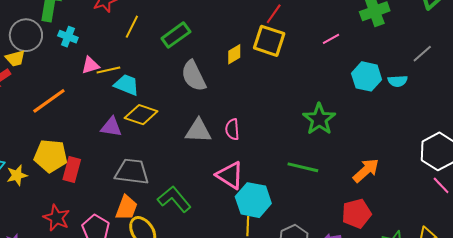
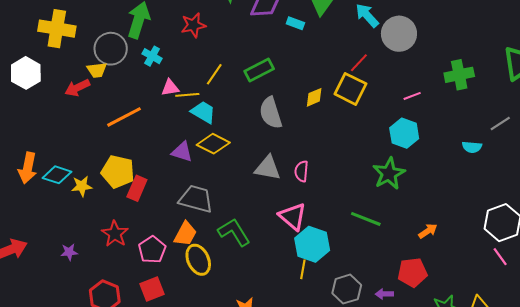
yellow line: (132, 27) -> (214, 74), moved
cyan hexagon: (367, 76) -> (404, 133), moved
orange arrow: (366, 170) -> (428, 231), size x0.7

